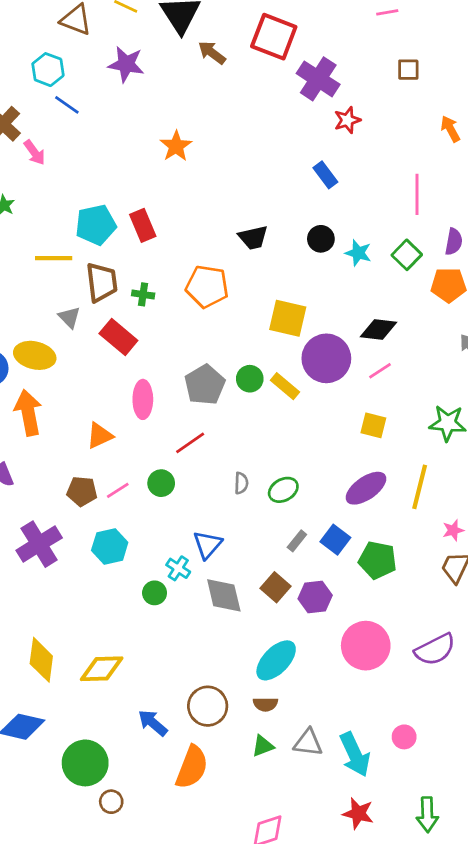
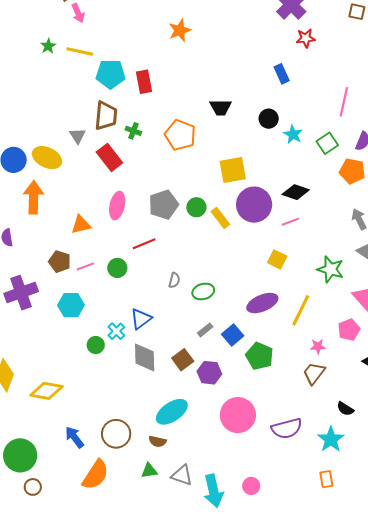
yellow line: (54, 258) -> (80, 52), moved
yellow square: (288, 318) -> (233, 170), turned -36

